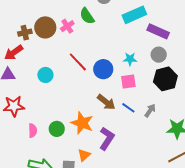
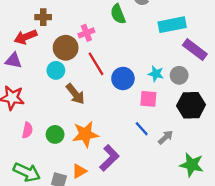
pink cross: (67, 26) -> (86, 33), moved
brown circle: (45, 27) -> (66, 48), moved
gray circle: (159, 55) -> (179, 75), moved
brown arrow: (106, 102) -> (75, 94), moved
orange star: (82, 123) -> (85, 134), turned 30

